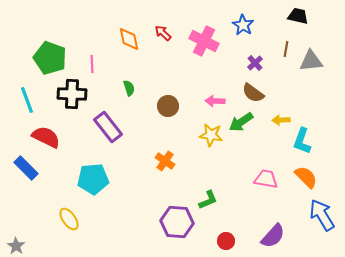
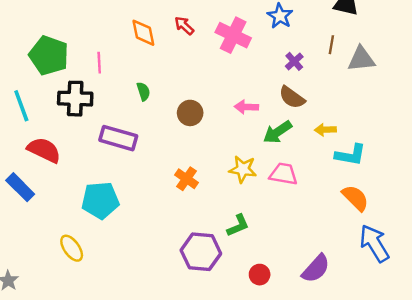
purple rectangle: (108, 127) -> (118, 138), turned -36
yellow star: (211, 135) -> (243, 169), moved
cyan L-shape: (302, 141) -> (351, 155), turned -100
pink trapezoid: (266, 179) -> (283, 174), moved

